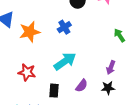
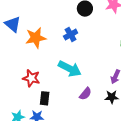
cyan arrow: (65, 61) -> (70, 69), turned 60
black rectangle: (54, 91) -> (45, 98), moved

